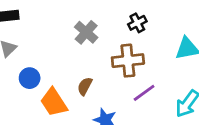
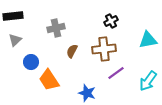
gray cross: (86, 32) -> (56, 28), moved, turned 36
brown semicircle: (85, 86) -> (72, 51), moved

